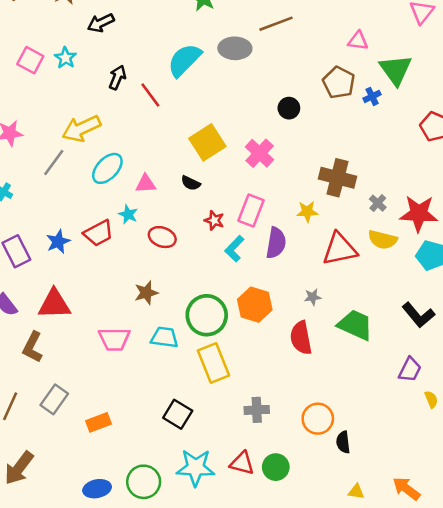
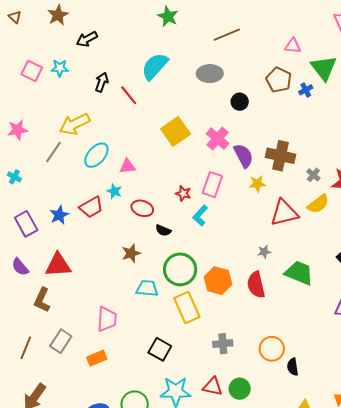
gray ellipse: (235, 48) -> (210, 74), moved
cyan star: (65, 58) -> (60, 68), turned -30
black semicircle: (191, 183) -> (163, 230), moved
yellow semicircle: (383, 240) -> (318, 204), turned -50
purple semicircle: (276, 243) -> (243, 156), moved, turned -35
orange hexagon: (255, 305) -> (218, 281), moved
pink trapezoid: (114, 339) -> (107, 319), moved, turned -84

